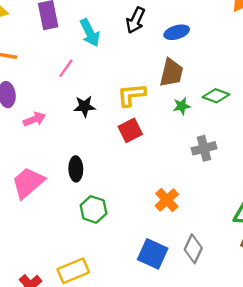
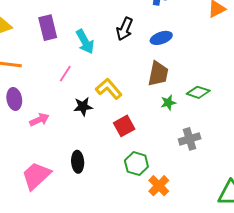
yellow L-shape: (131, 95) -> (109, 89), moved, turned 56
green hexagon: (93, 209) -> (136, 164), moved

